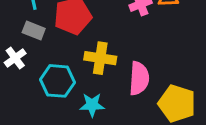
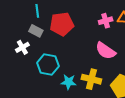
yellow cross: (100, 58) -> (91, 79), moved
pink semicircle: (139, 78) -> (106, 51), moved, turned 115

